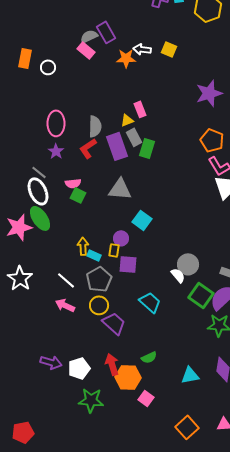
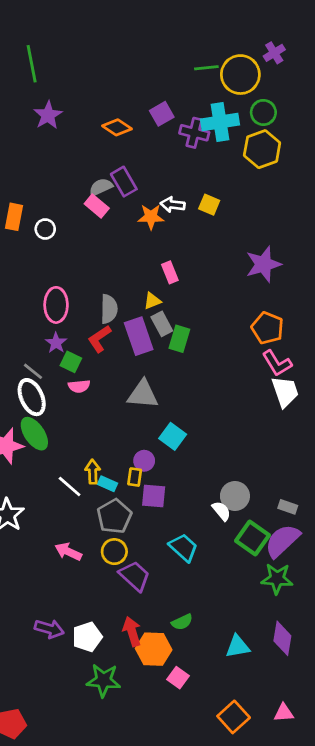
pink rectangle: (140, 109) -> (170, 272), moved
green square: (78, 195) -> (71, 362), moved
white line: (66, 280) -> (70, 487), moved

